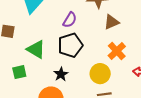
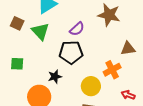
brown triangle: (111, 22) -> (128, 48), moved
green triangle: (36, 49) -> (40, 31), moved

